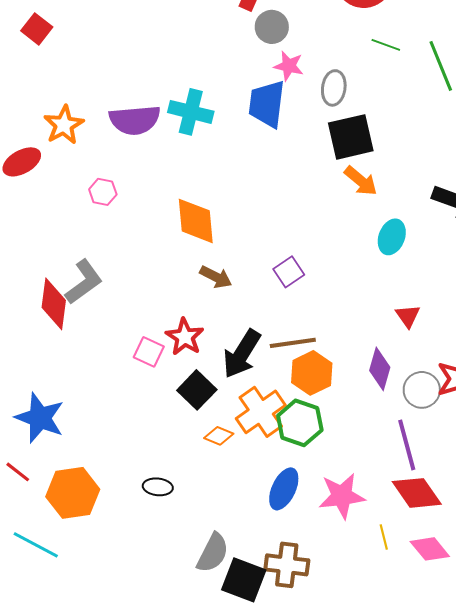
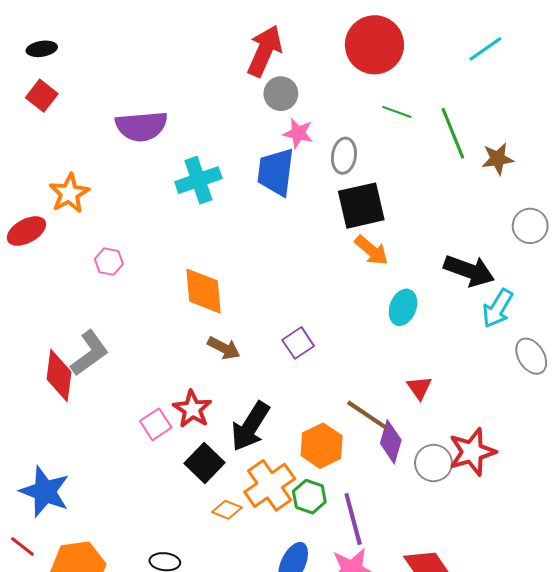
cyan cross: (191, 112) -> (198, 180), turned -33
purple semicircle: (135, 120) -> (141, 126), moved
brown line: (293, 343) -> (367, 415), moved, turned 42
pink square: (149, 352) -> (156, 424), turned 32
green hexagon: (300, 423) -> (309, 497), size x0.7
purple line: (407, 445) -> (353, 519), moved

